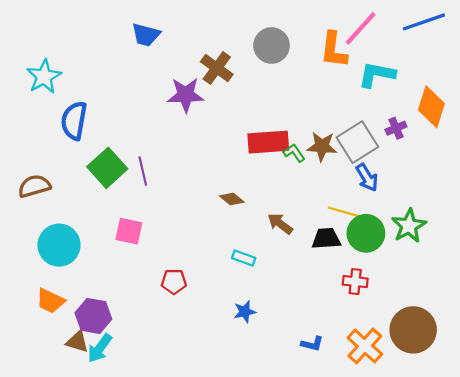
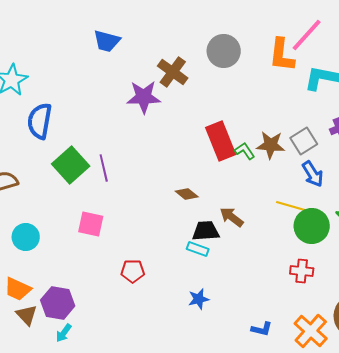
red rectangle: (268, 142) -> (221, 141), turned 72
gray square: (357, 142) -> (304, 141), size x0.7
black trapezoid: (326, 239) -> (206, 231), moved
cyan circle: (59, 245) -> (26, 237), size x0.7
brown triangle: (77, 342) -> (27, 315), moved, turned 30
cyan arrow: (100, 348) -> (64, 333), size x0.7

